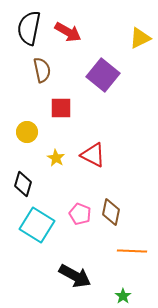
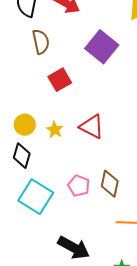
red square: (61, 108) -> (60, 80), turned -30
yellow circle: (27, 132) -> (25, 125), moved

